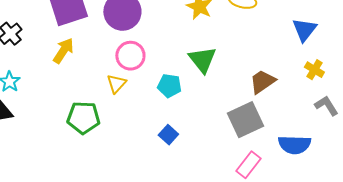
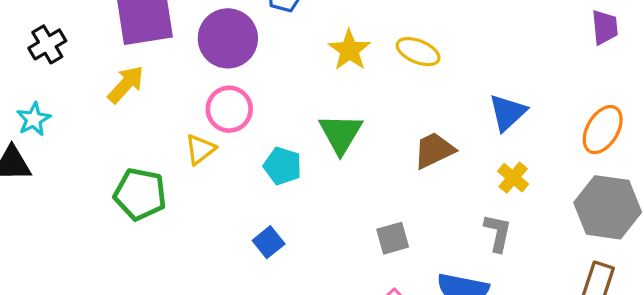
brown trapezoid: (262, 82) -> (434, 150), moved
gray L-shape: (326, 106) -> (498, 233), moved, turned 35
gray square: (245, 120) -> (393, 238), size x0.6

